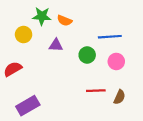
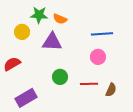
purple triangle: (56, 45) -> (52, 42), size x1.5
green circle: (87, 55) -> (60, 77), moved
pink circle: (116, 61) -> (98, 57), moved

